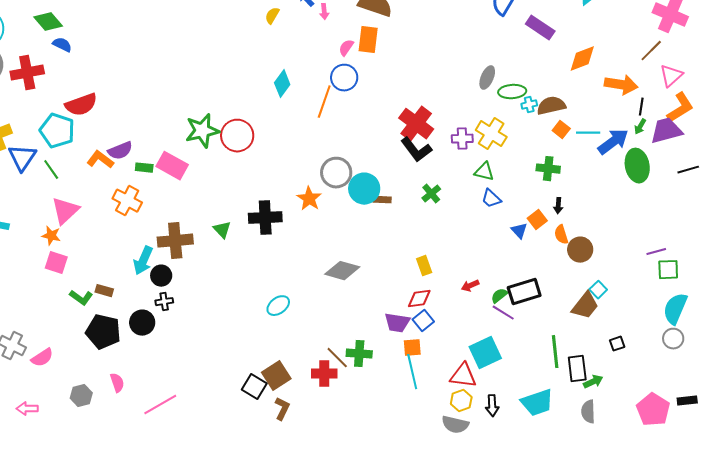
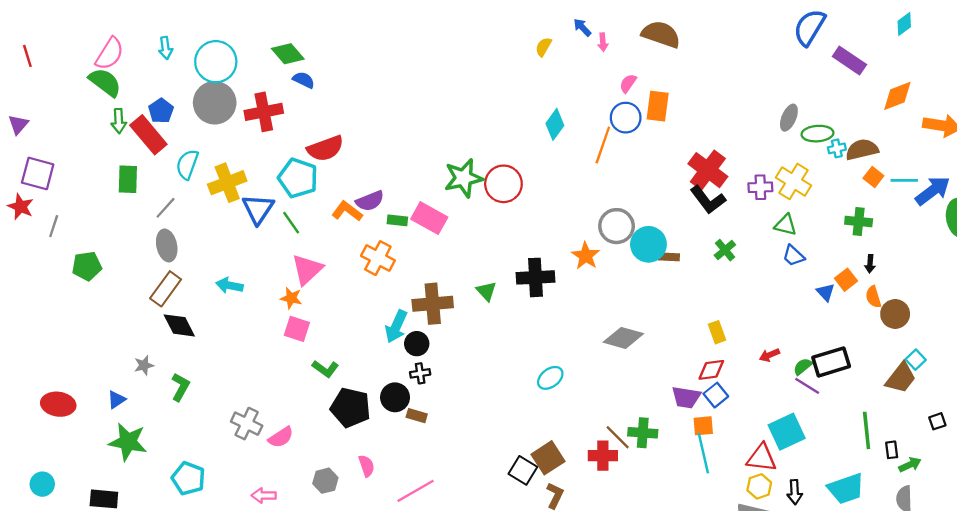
orange rectangle: (368, 40) -> (658, 106), moved
brown rectangle: (104, 291) -> (417, 416), moved
black rectangle: (577, 369) -> (892, 450), size x0.6

